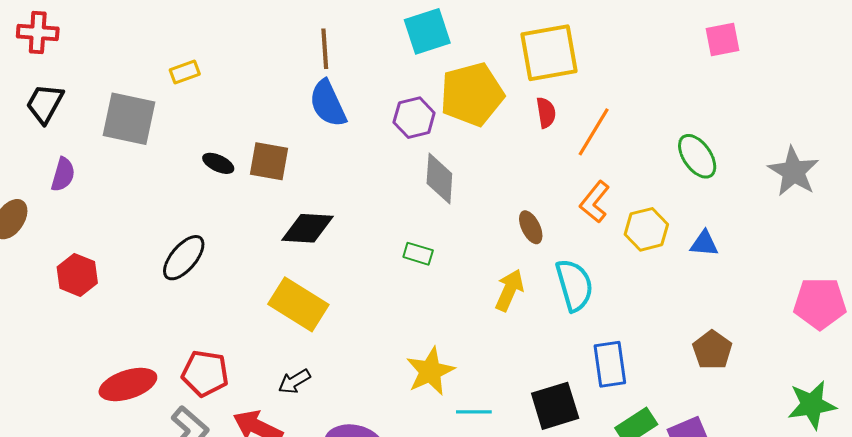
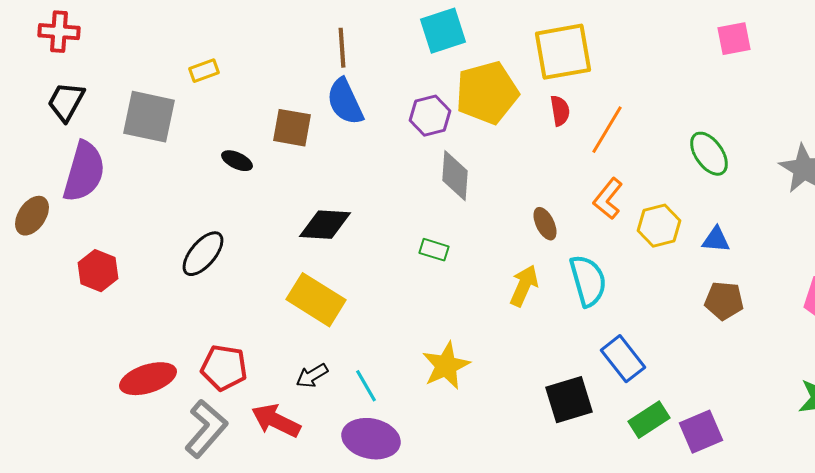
brown square: (269, 161) -> (292, 128), moved
purple semicircle: (63, 175) -> (84, 172), size x1.8
brown pentagon: (712, 350) -> (724, 301), moved, turned -30
blue rectangle: (610, 364) -> (623, 359), turned -30
cyan line: (474, 412) -> (366, 386), moved, turned 60

